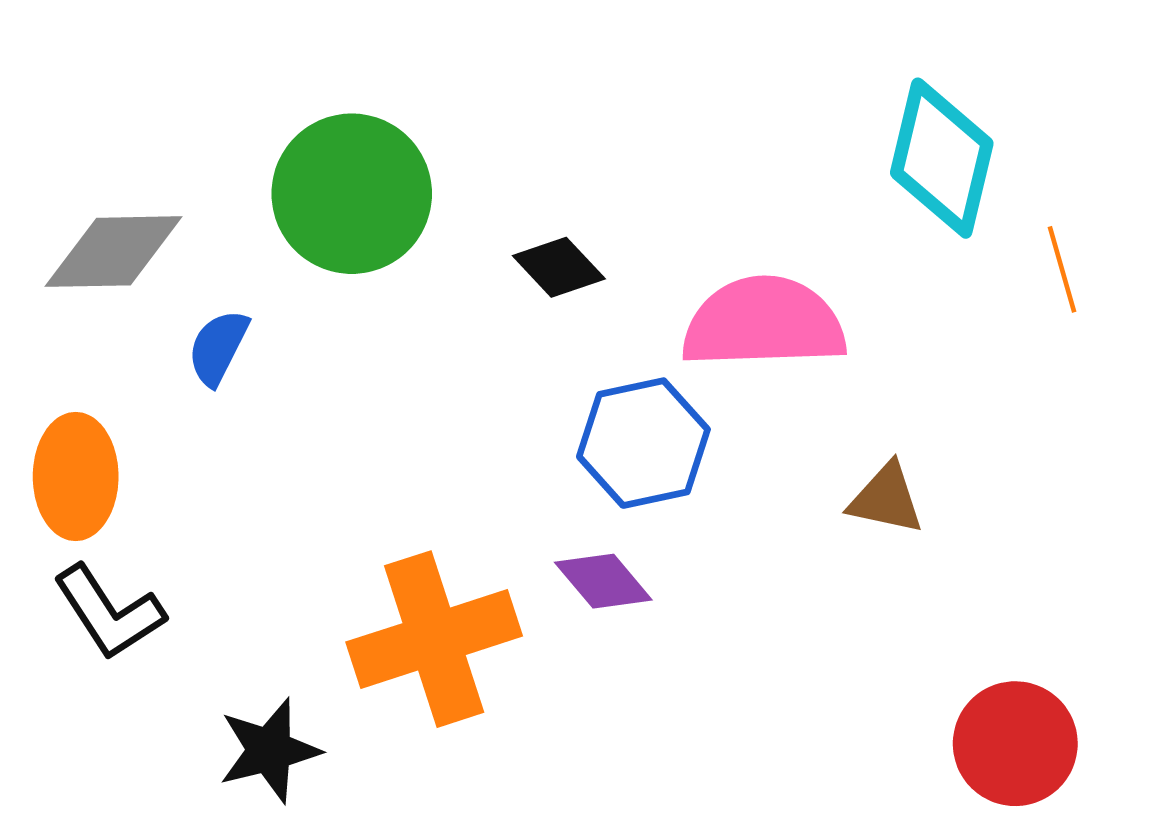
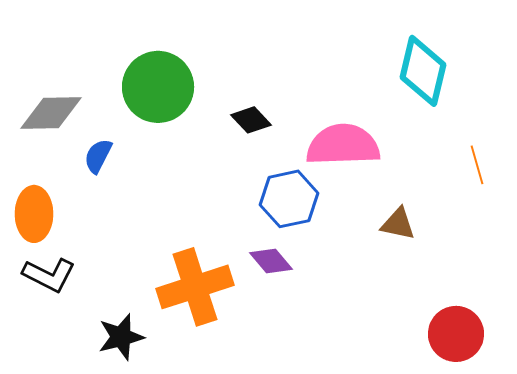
orange line: (1062, 269) -> (477, 165), moved
black L-shape: (109, 612) -> (49, 275), turned -30

